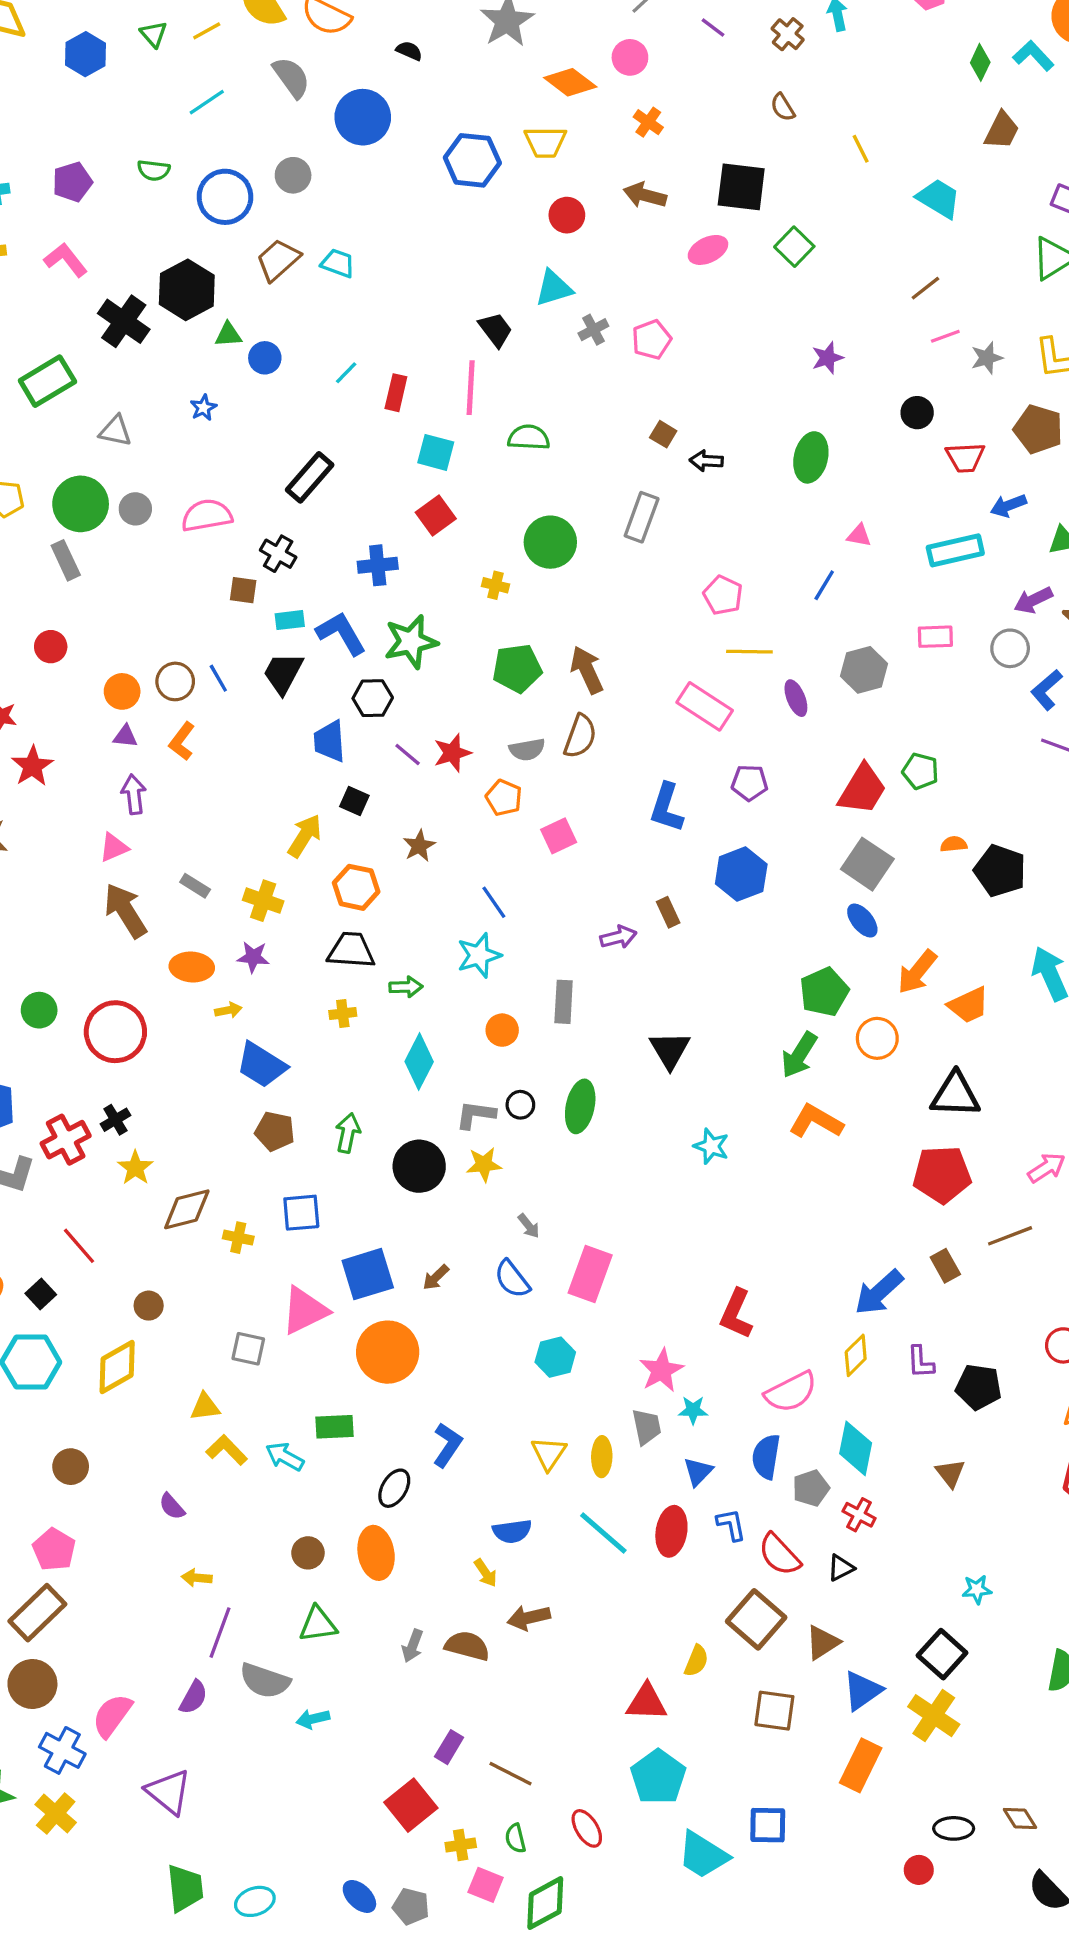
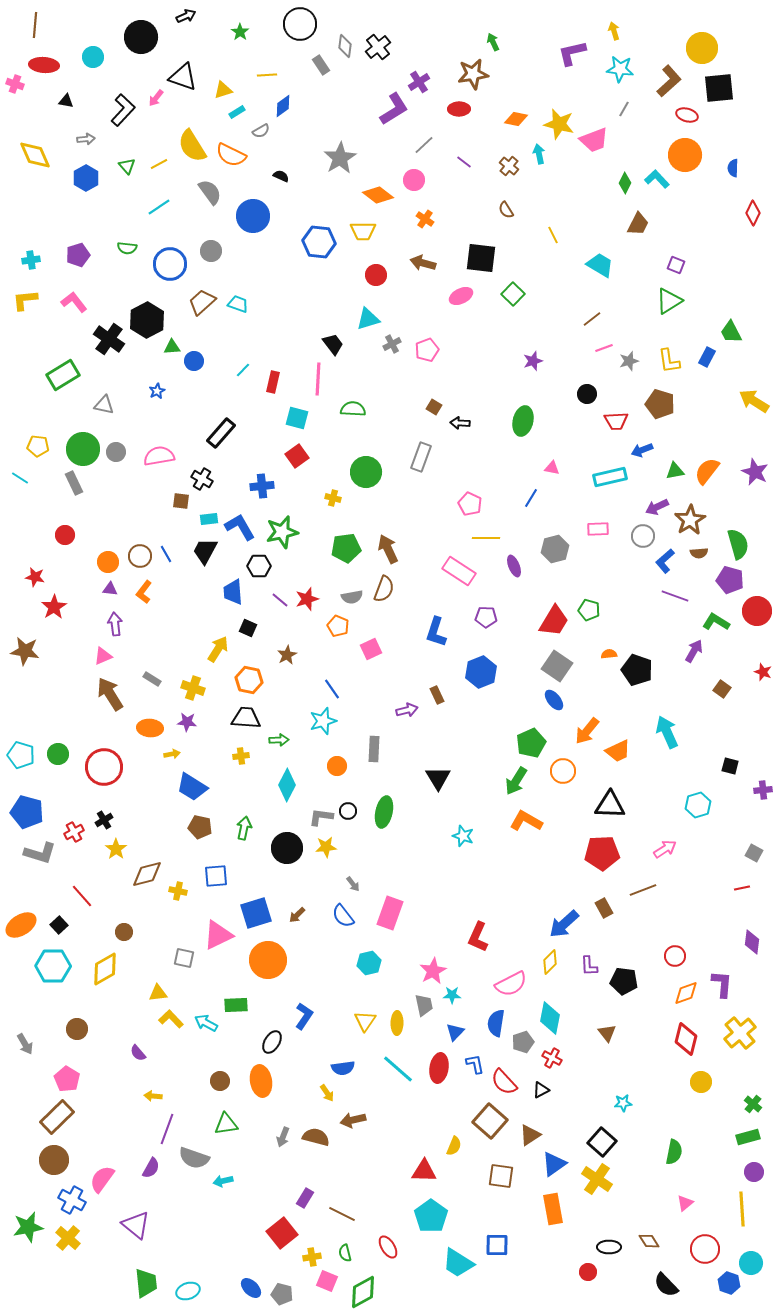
red cross: (66, 1140) -> (74, 832), size x0.7
orange rectangle: (861, 1765) -> (553, 1209), turned -36

